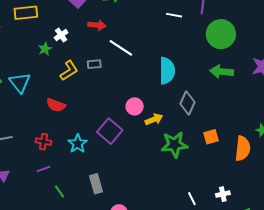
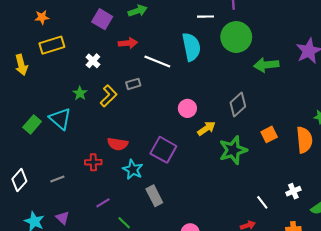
green circle: (221, 34) -> (236, 37), moved
green star: (45, 49) -> (80, 93), moved
cyan semicircle: (167, 71) -> (191, 47), moved
gray diamond: (188, 103) -> (238, 104), turned 35
red semicircle: (56, 105) -> (118, 144), moved
pink circle: (135, 106) -> (187, 108), moved
red cross: (44, 142) -> (93, 162), moved
gray rectangle: (96, 184) -> (154, 196), moved

